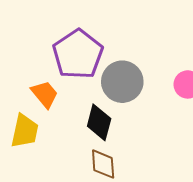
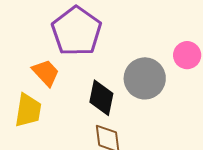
gray circle: (122, 82) -> (145, 78), moved

